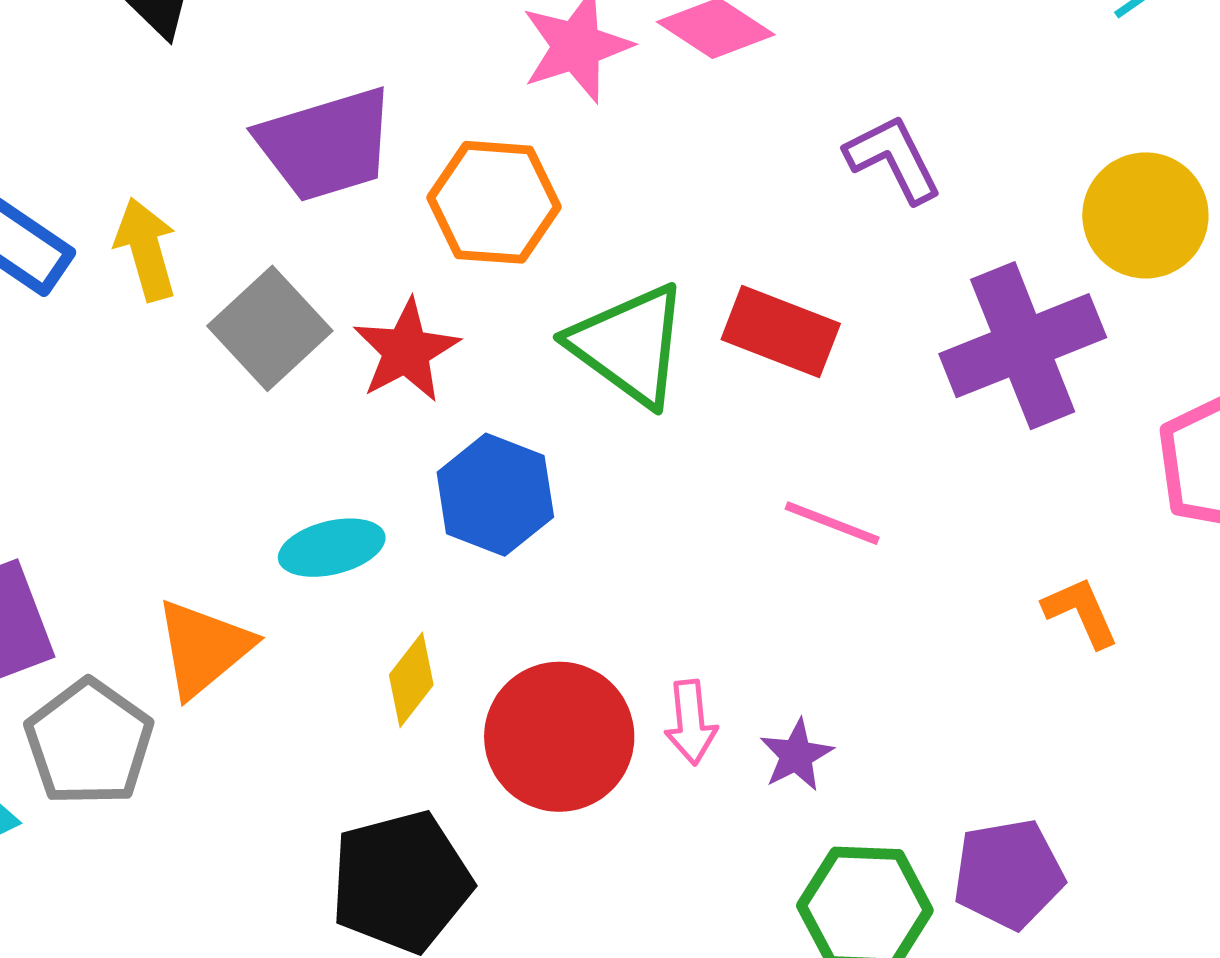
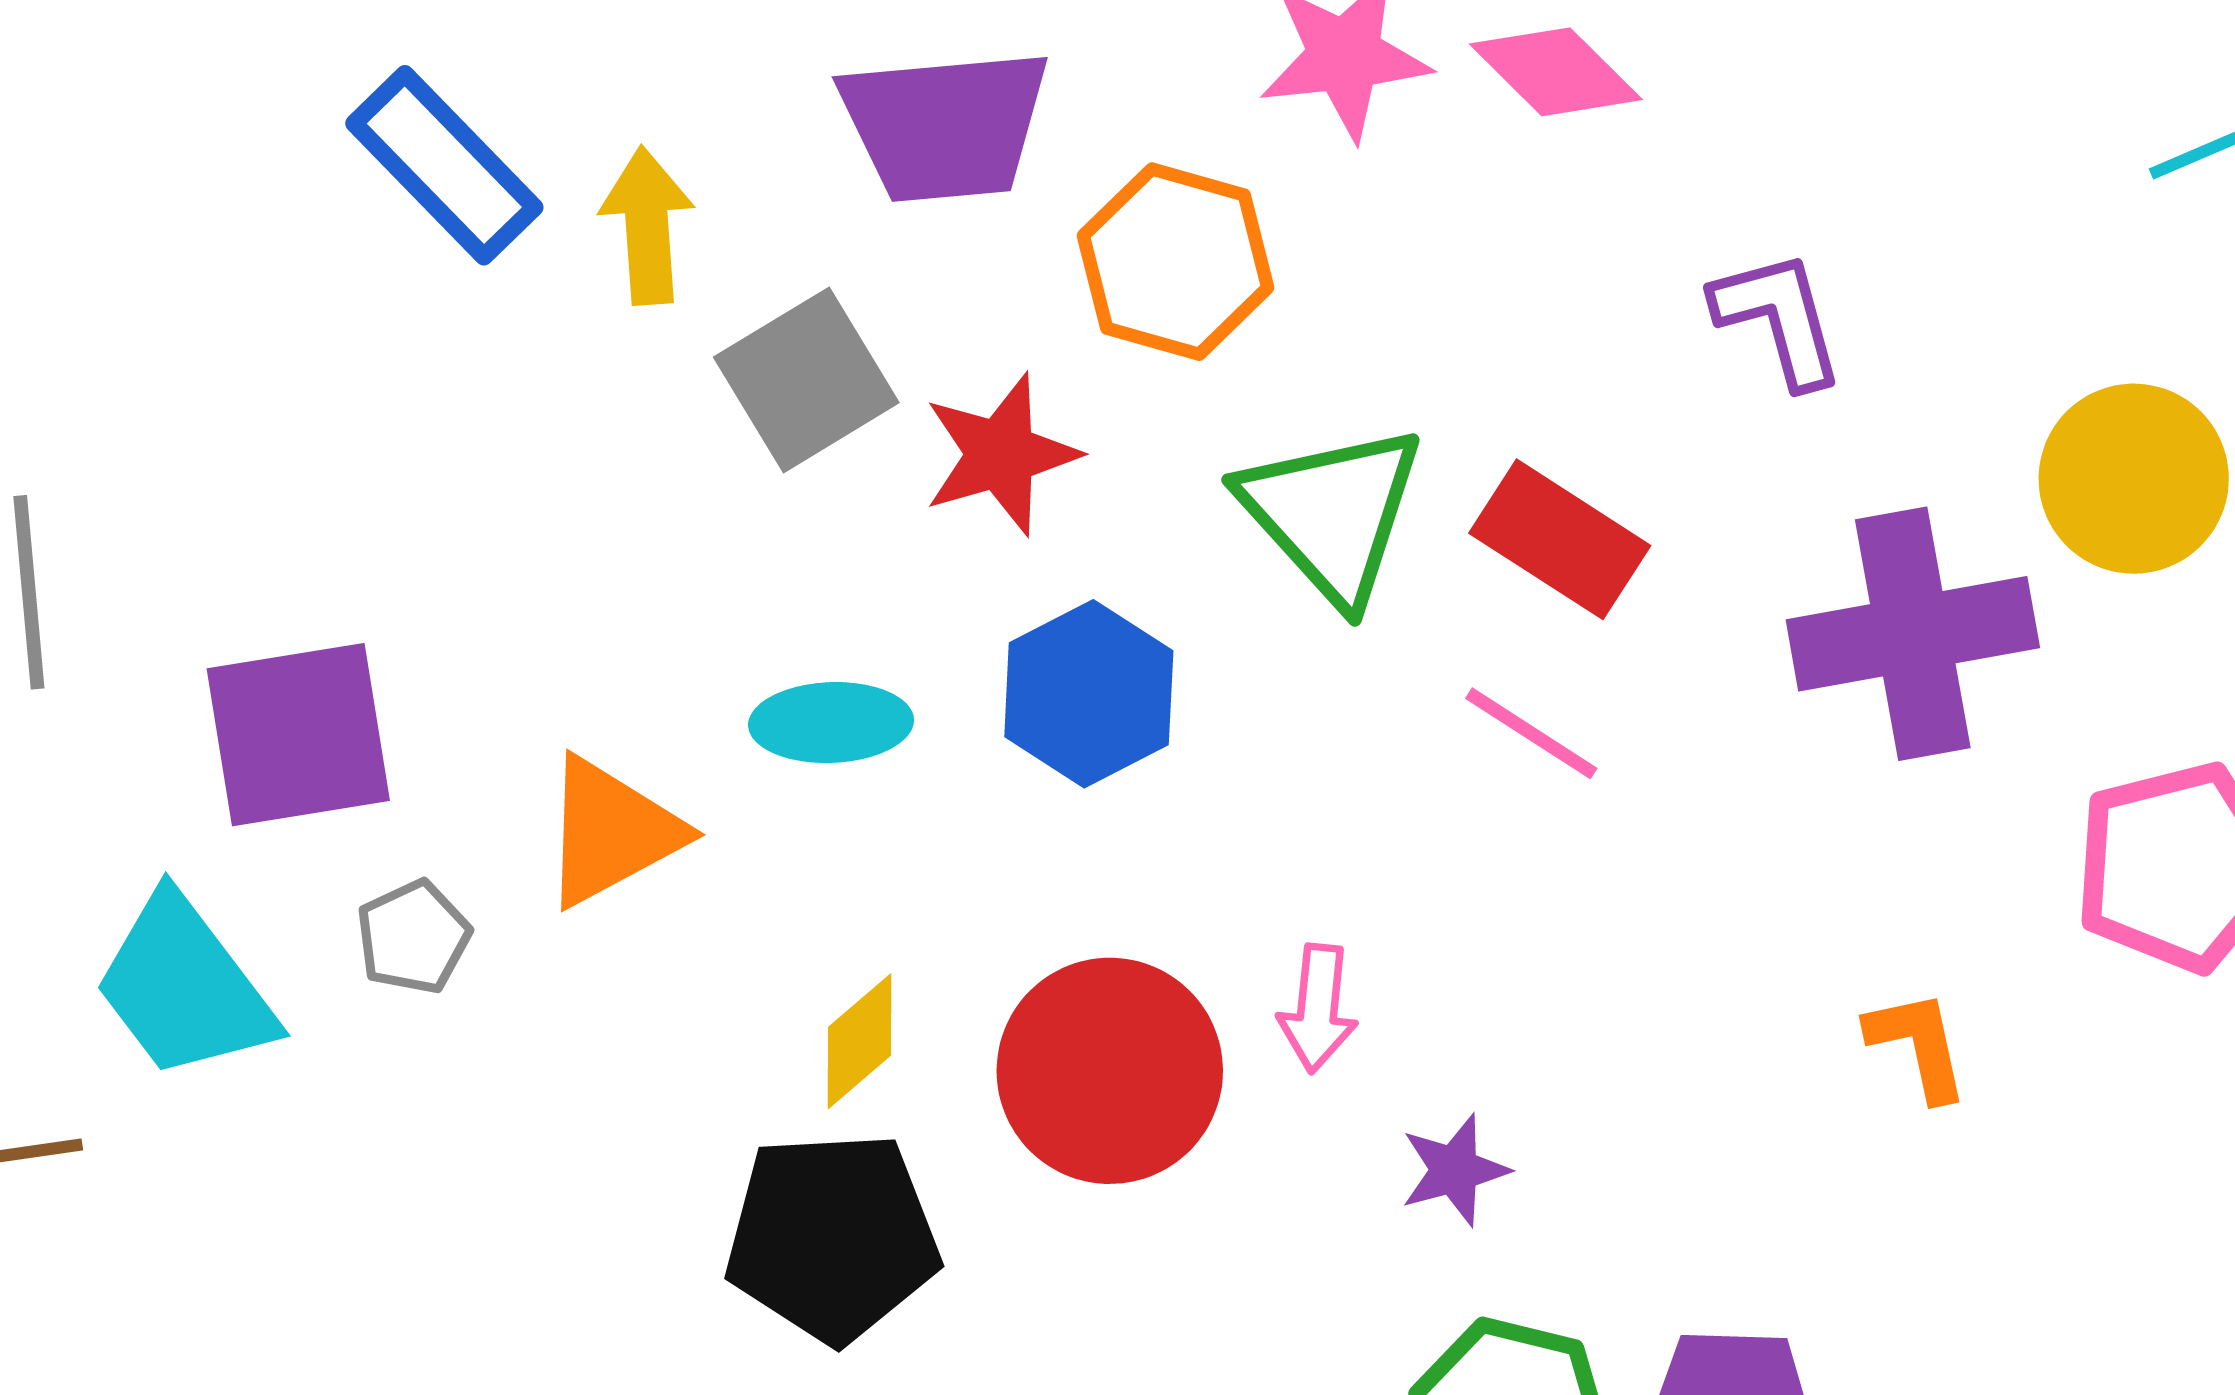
pink line: (832, 523) -> (1531, 733), moved
yellow diamond: (411, 680) -> (860, 1041), moved
pink arrow: (691, 722) -> (1318, 1008), moved
gray pentagon: (89, 743) -> (413, 937), size x0.6

